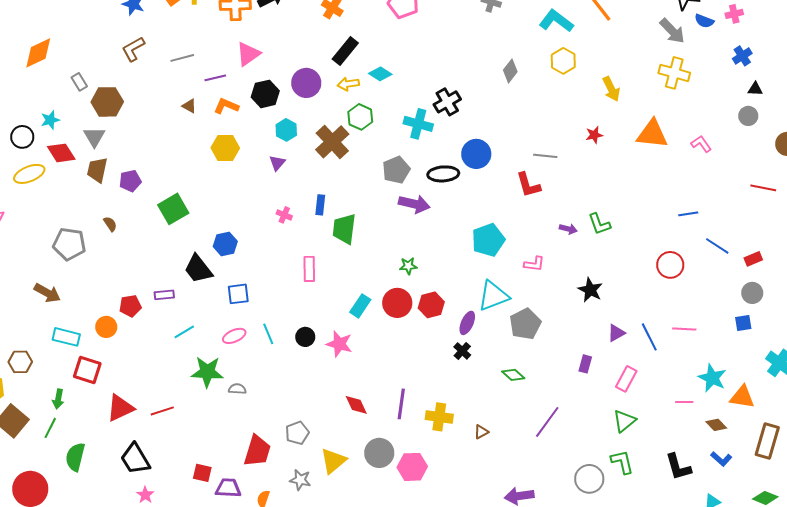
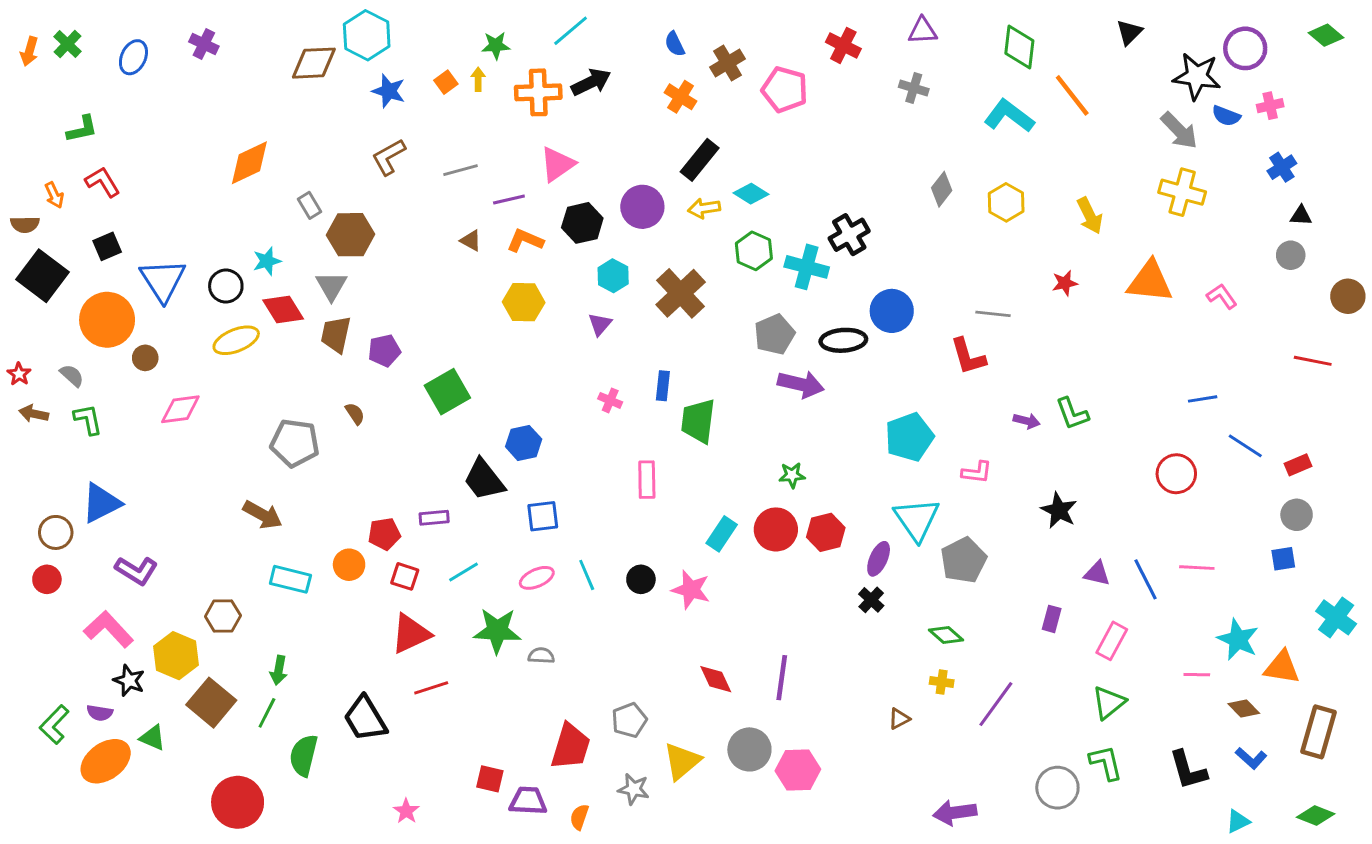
yellow hexagon: (563, 61) -> (1006, 202), moved
green hexagon: (360, 117) -> (754, 251), moved
cyan triangle: (493, 296) -> (917, 519), turned -44
purple triangle: (616, 333) -> (1097, 573), turned 42
red square: (87, 370) -> (405, 576), moved, size x0.7
red triangle: (120, 408) -> (411, 634), moved
yellow cross: (439, 417) -> (942, 682), moved, size x0.6
black trapezoid: (135, 459) -> (365, 719), moved

